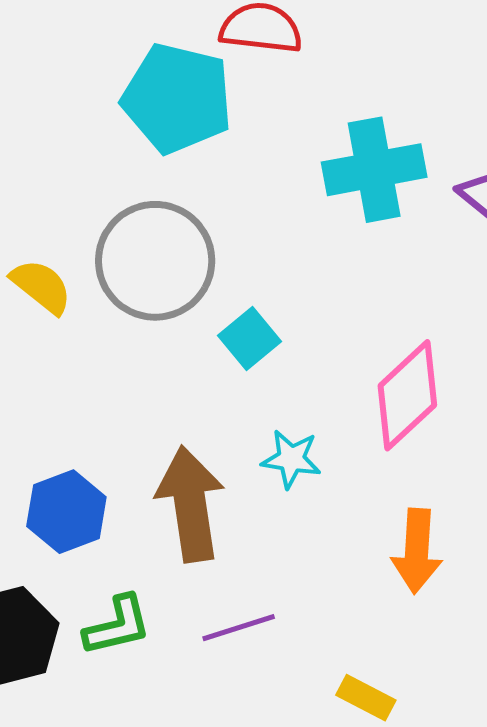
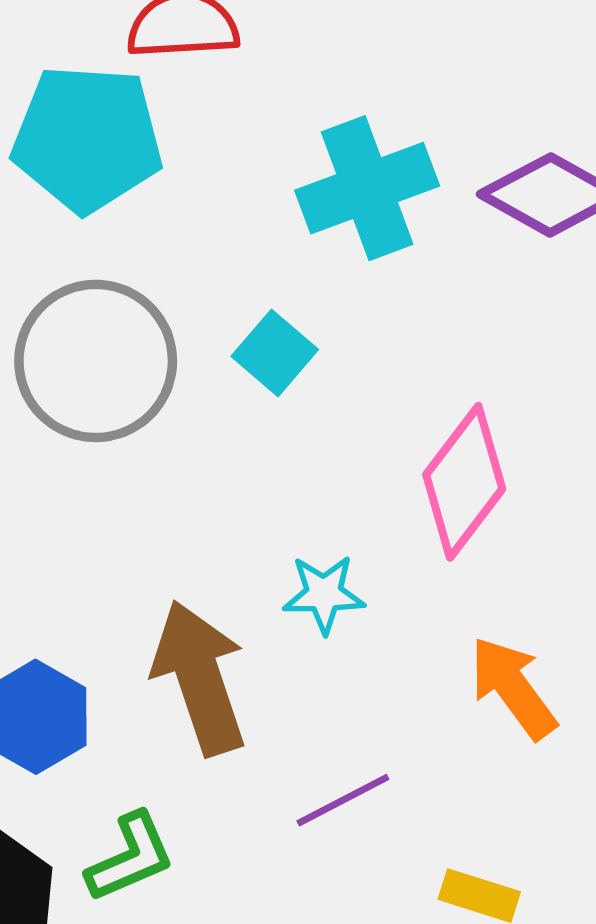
cyan square: (250, 338) -> (275, 353), moved
orange arrow: (417, 551) -> (513, 688), turned 150
purple line: (239, 628) -> (343, 800), moved

